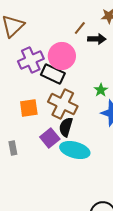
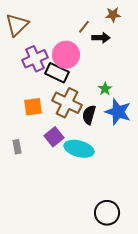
black semicircle: (66, 127) -> (89, 115), moved

